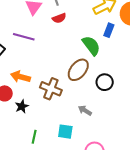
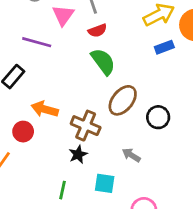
blue rectangle: (109, 30) -> (164, 47), turned 48
purple line: (24, 37) -> (37, 42), moved
green semicircle: (91, 46) -> (103, 62), moved
black star: (22, 106) -> (78, 154), moved

